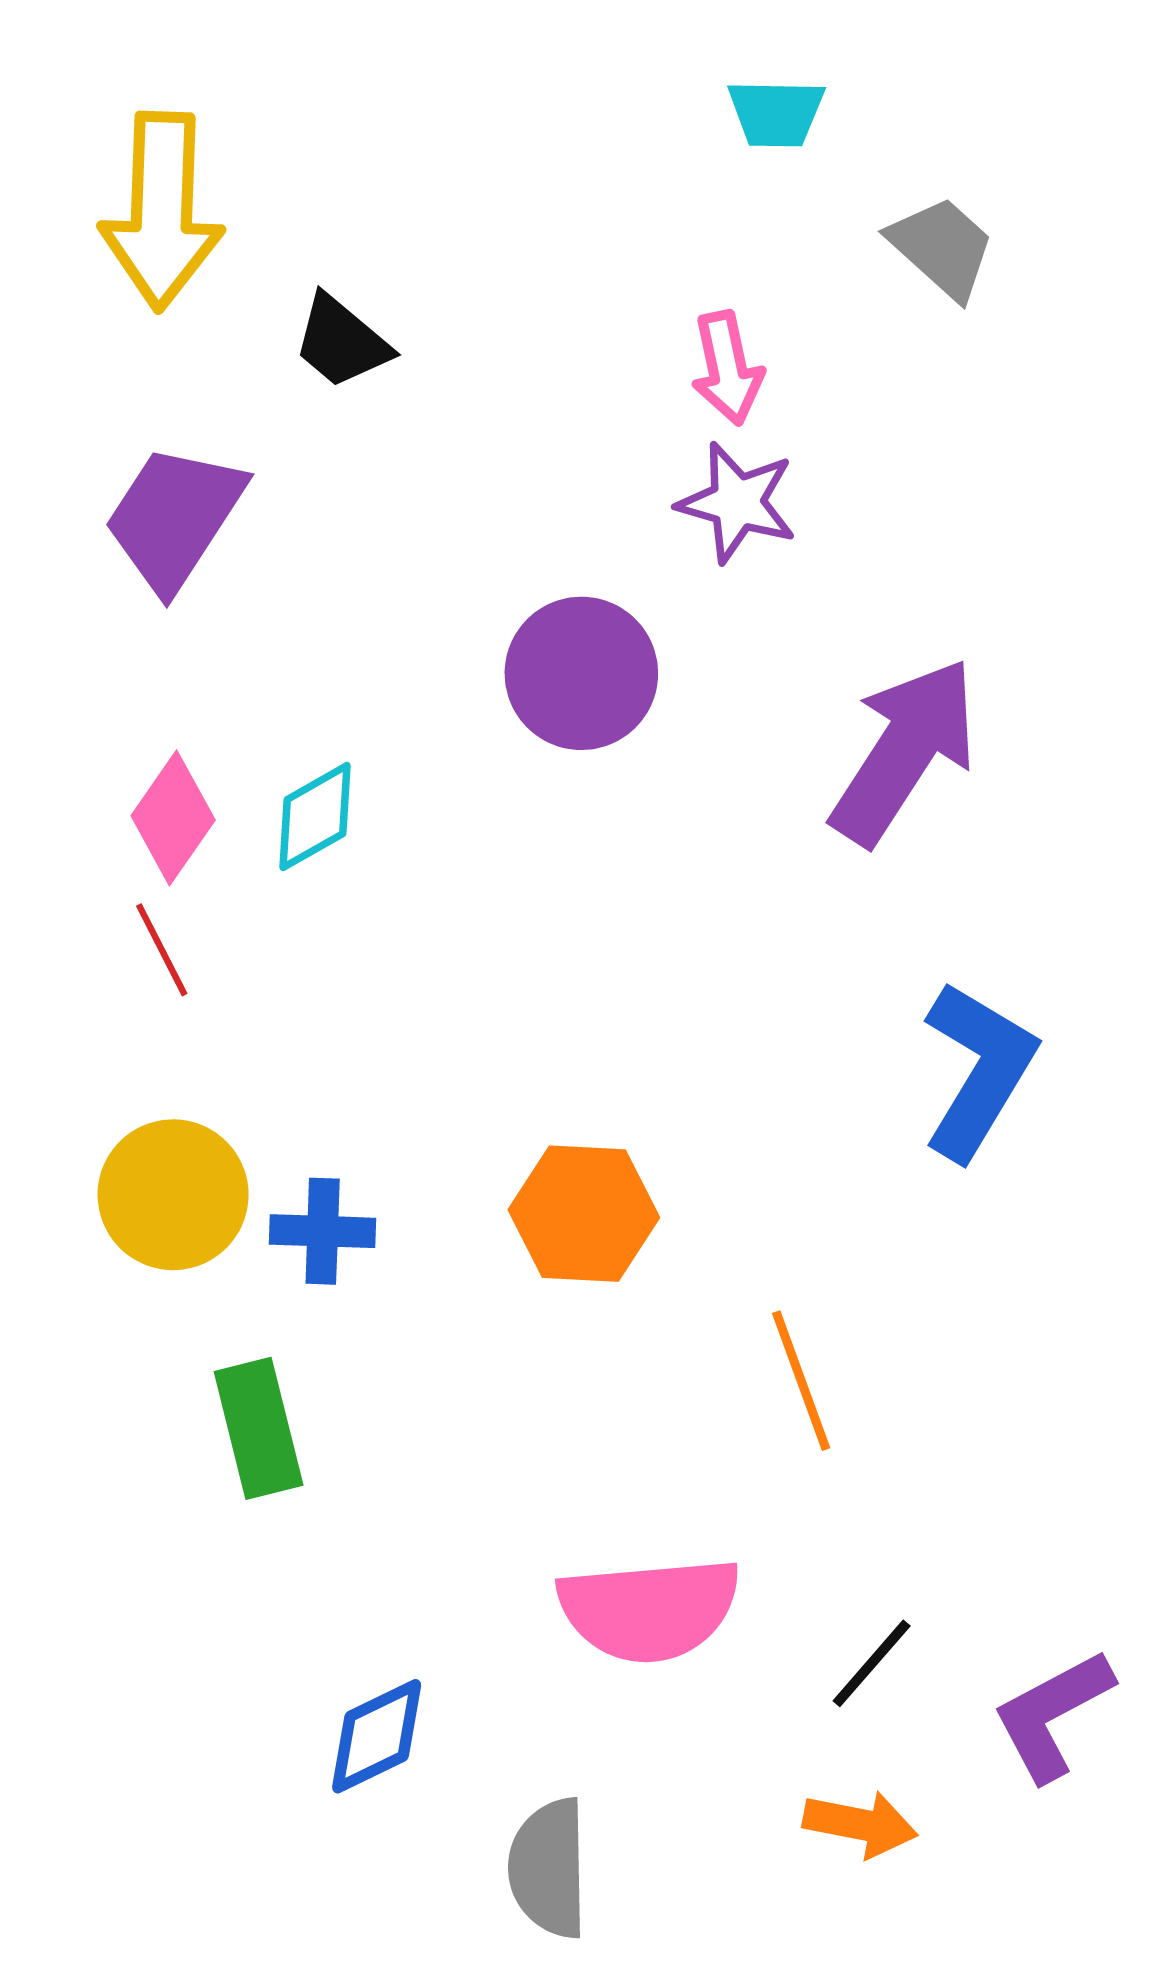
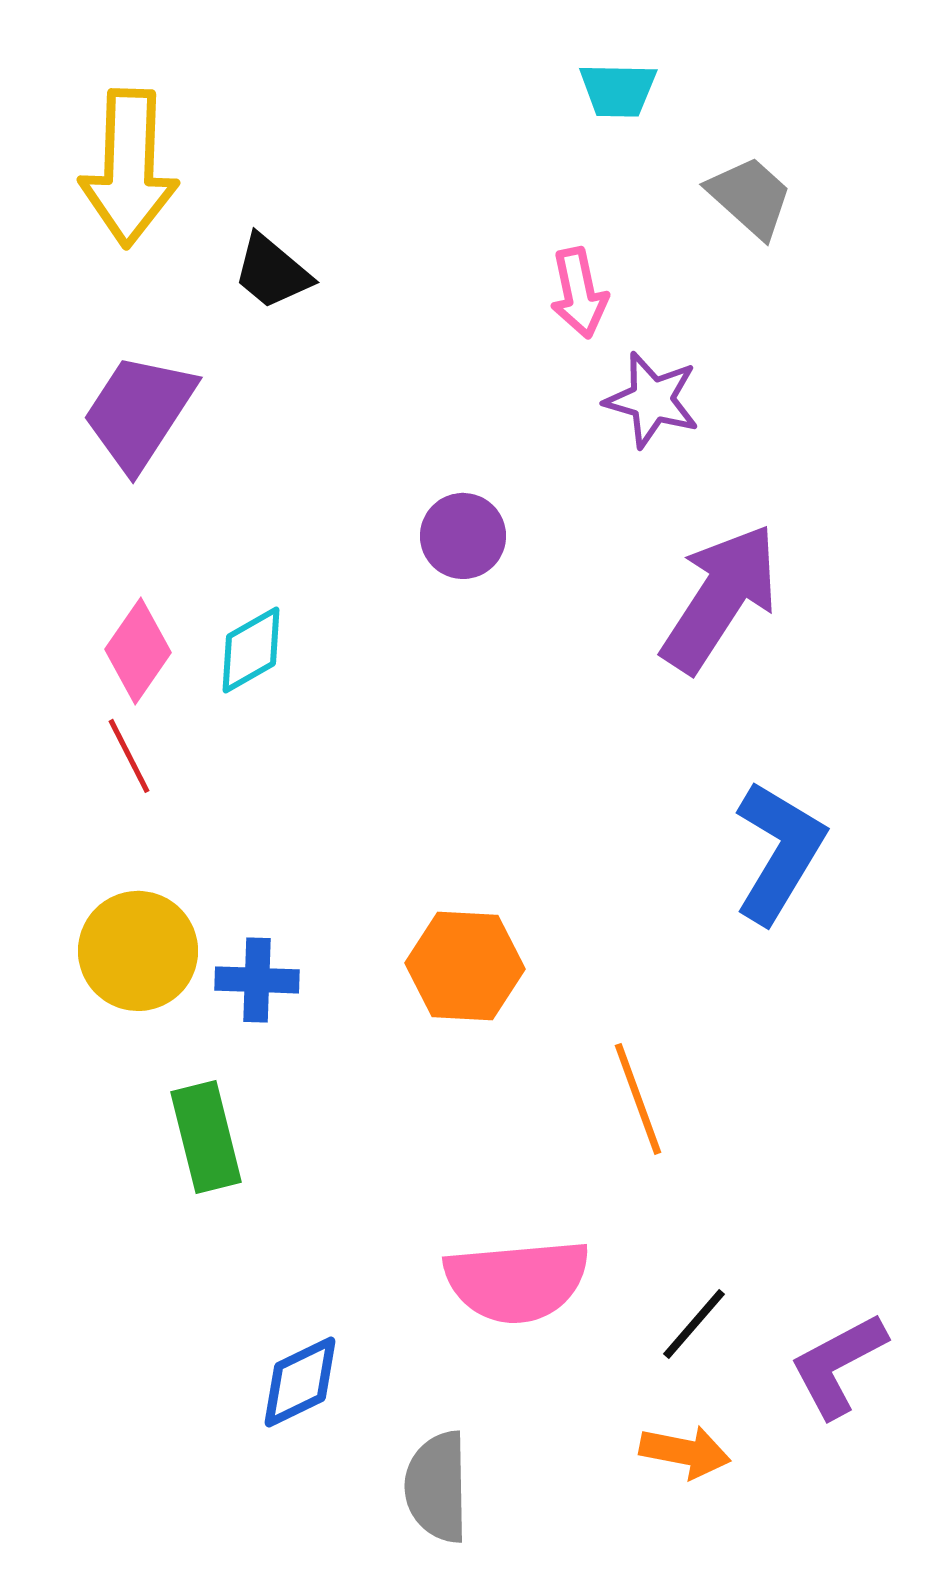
purple star: (737, 503) -> (652, 400), moved
purple circle: (581, 673) -> (463, 536), size x0.7

